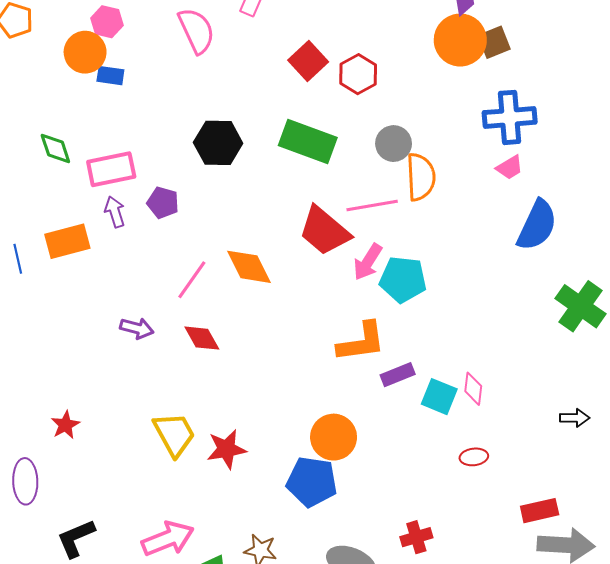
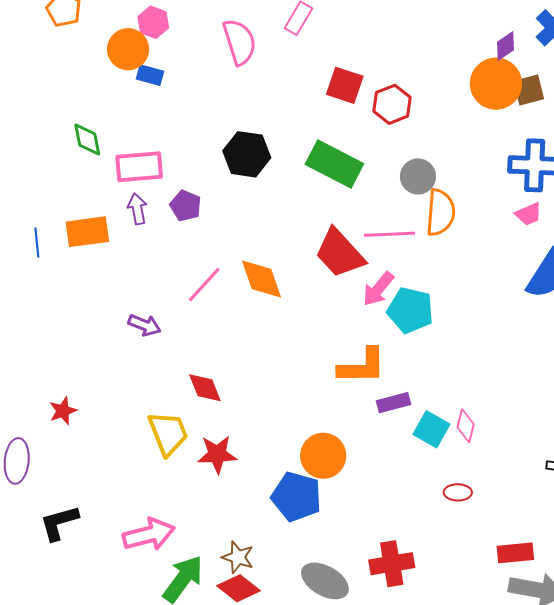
red square: (308, 61) -> (345, 85), turned -36
red diamond: (202, 338) -> (205, 388), moved
red cross: (416, 537) -> (392, 564), size x1.4

